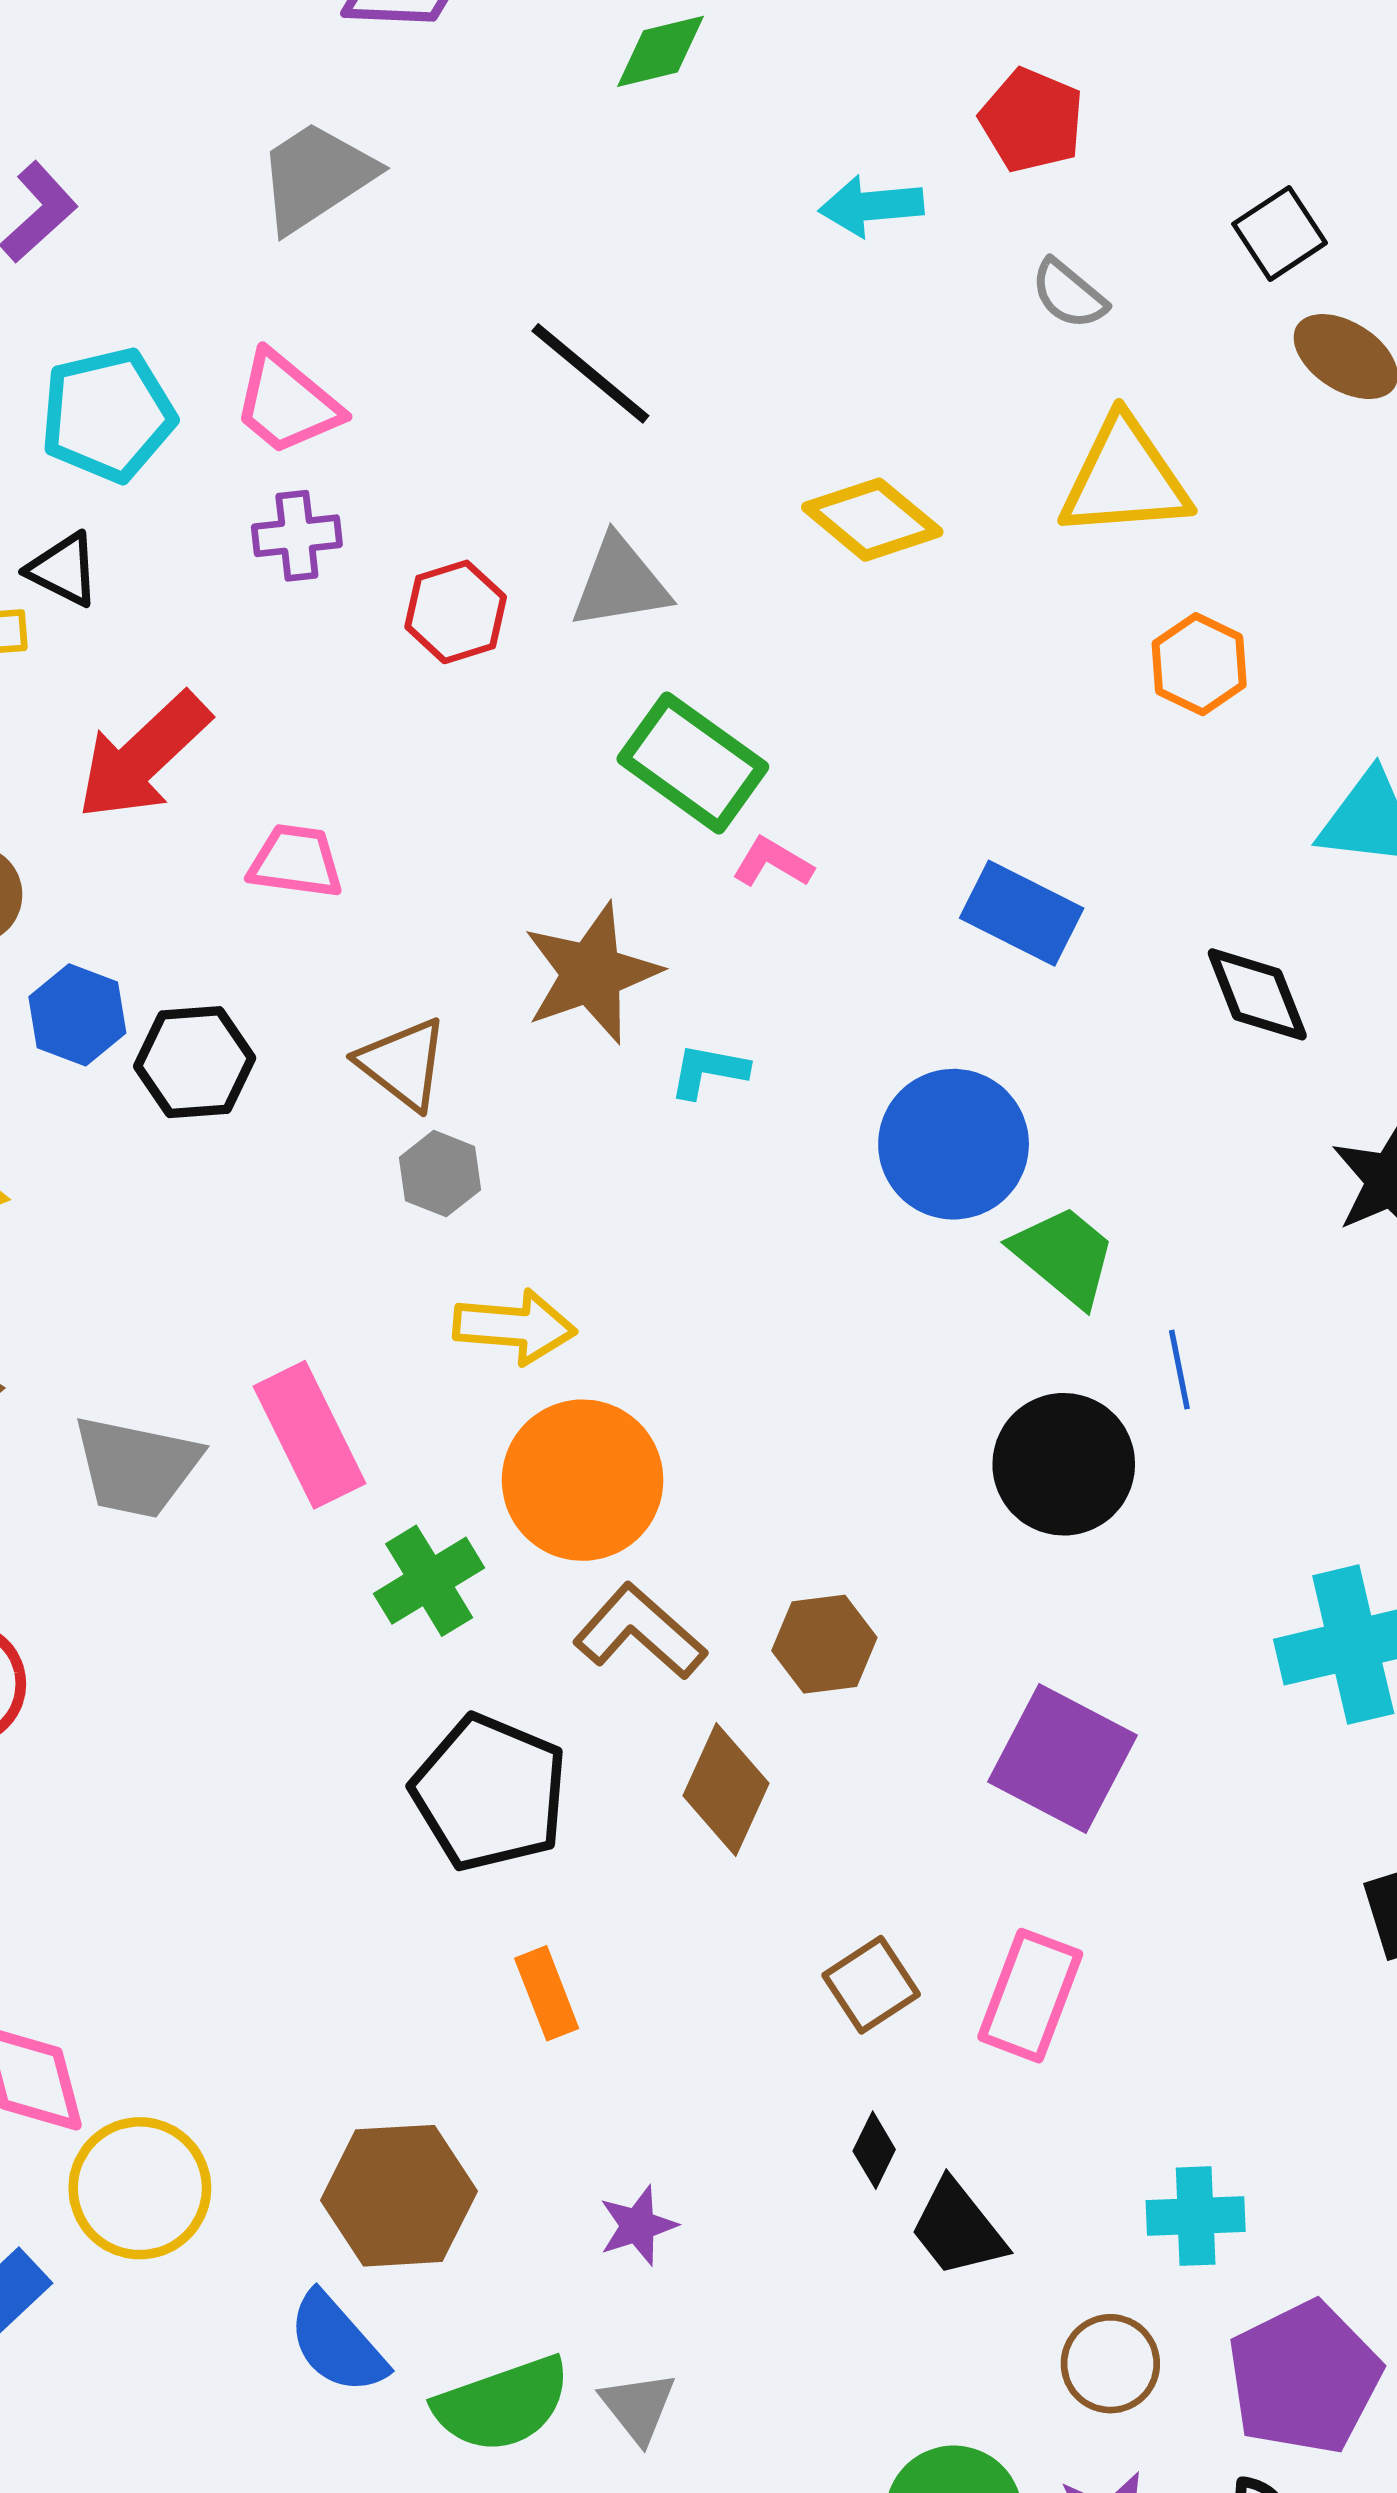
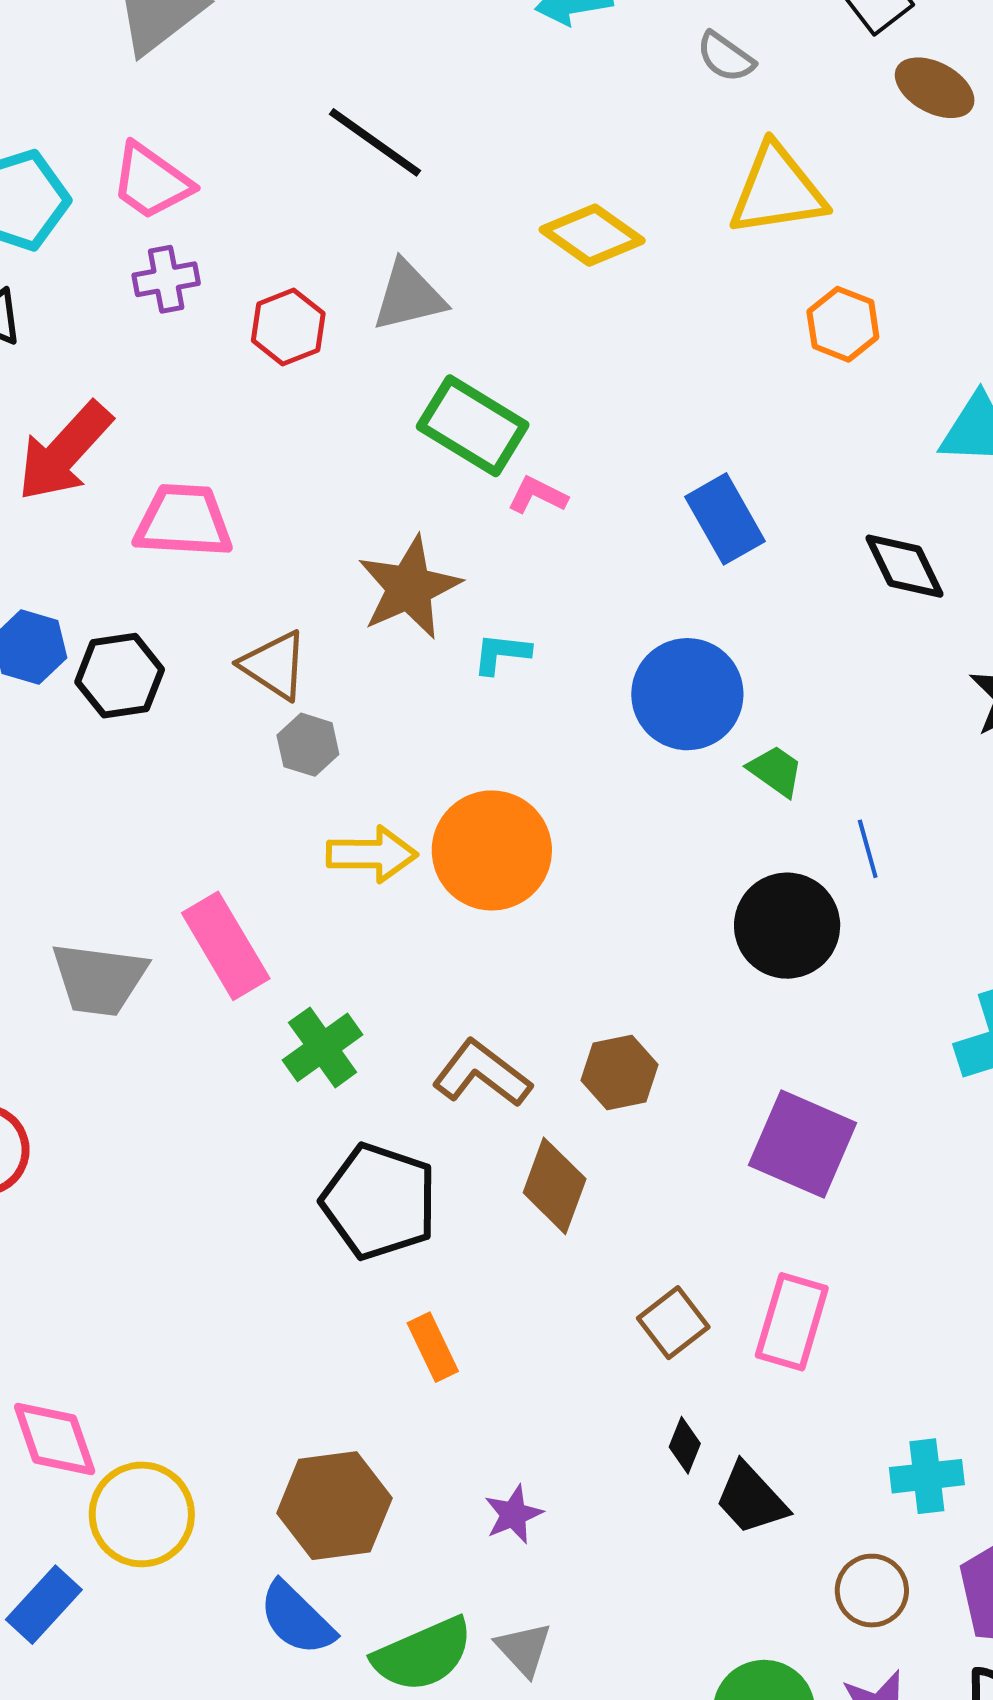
pink trapezoid: (296, 861) -> (183, 521), size x1.4
blue rectangle: (1022, 913) -> (725, 519), turned 38
green trapezoid: (1064, 1256) -> (776, 771), size x0.7
orange circle: (583, 1480) -> (492, 850), moved

